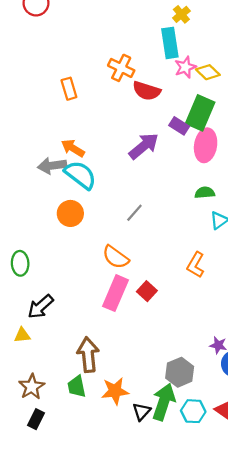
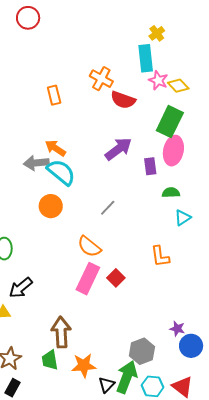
pink star: (185, 67) -> (158, 80), turned -30
purple rectangle: (179, 126) -> (150, 166), moved, turned 48
orange L-shape: (196, 265) -> (160, 256), turned -40

